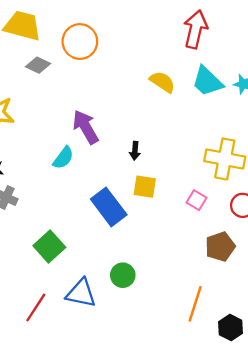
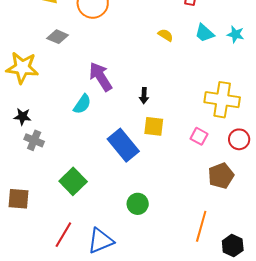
gray diamond: (38, 65) -> (58, 37), moved
cyan trapezoid: (207, 81) -> (204, 33), size x0.7
yellow semicircle: (162, 82) -> (166, 35), size x0.7
blue triangle: (81, 293) -> (101, 241), moved, turned -32

